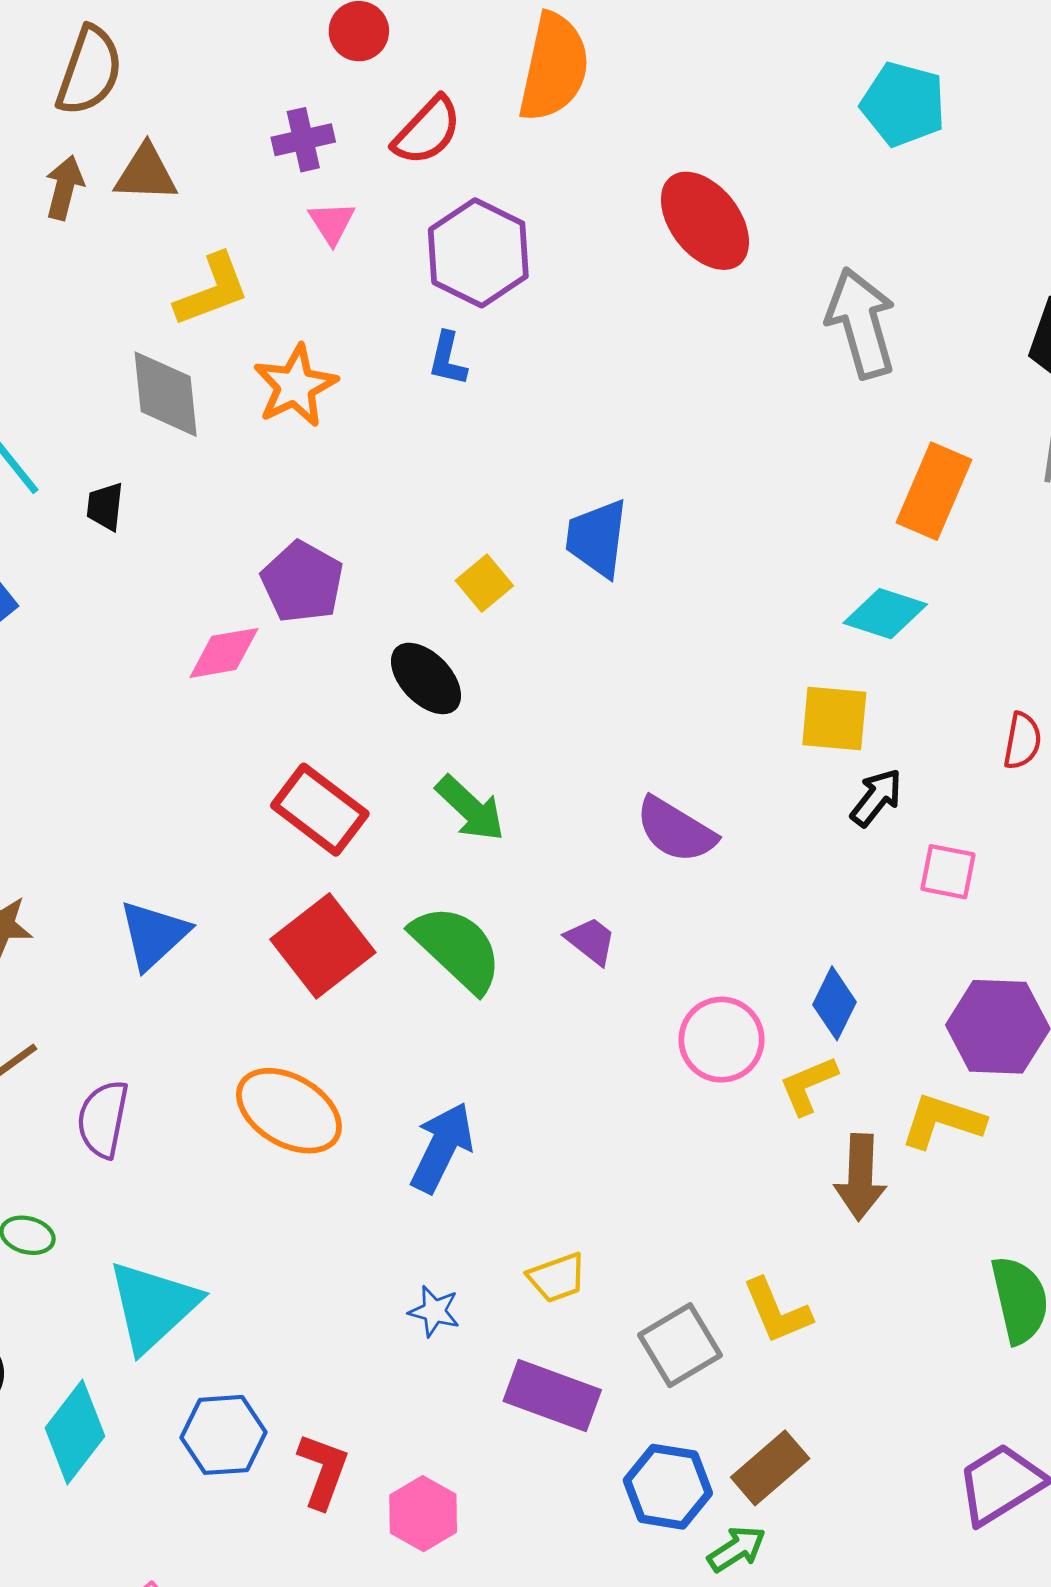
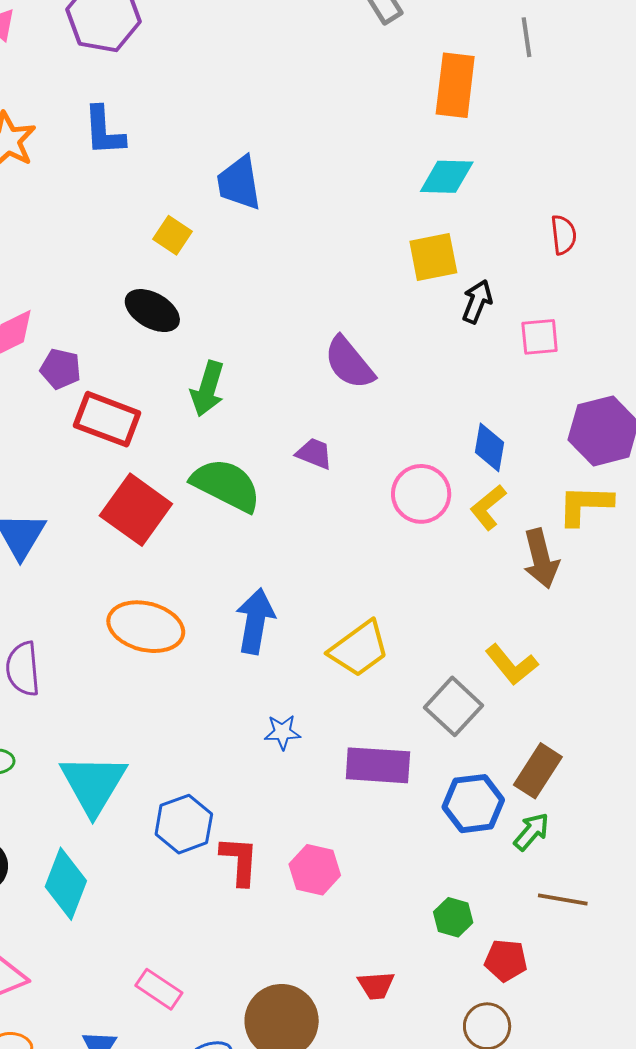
blue L-shape: (448, 359) -> (104, 131), moved, size x1.4
purple pentagon: (302, 582) -> (60, 369), moved, size x0.7
green arrow: (470, 808) -> (208, 389), turned 80
purple semicircle: (676, 830) -> (349, 363), turned 36
yellow trapezoid: (557, 1278) -> (359, 649), moved, size x1.5
blue hexagon: (223, 1435) -> (184, 824), moved

